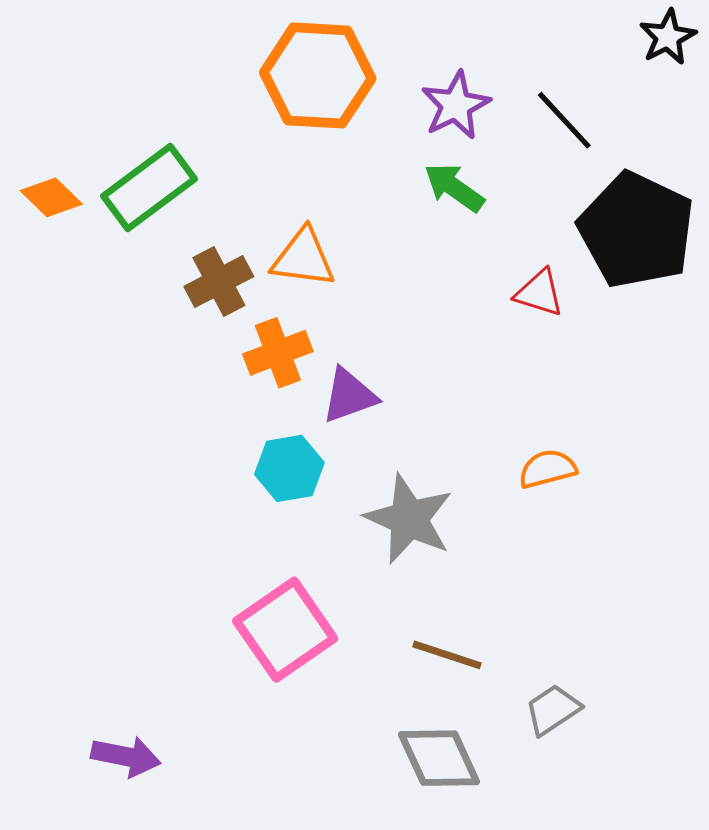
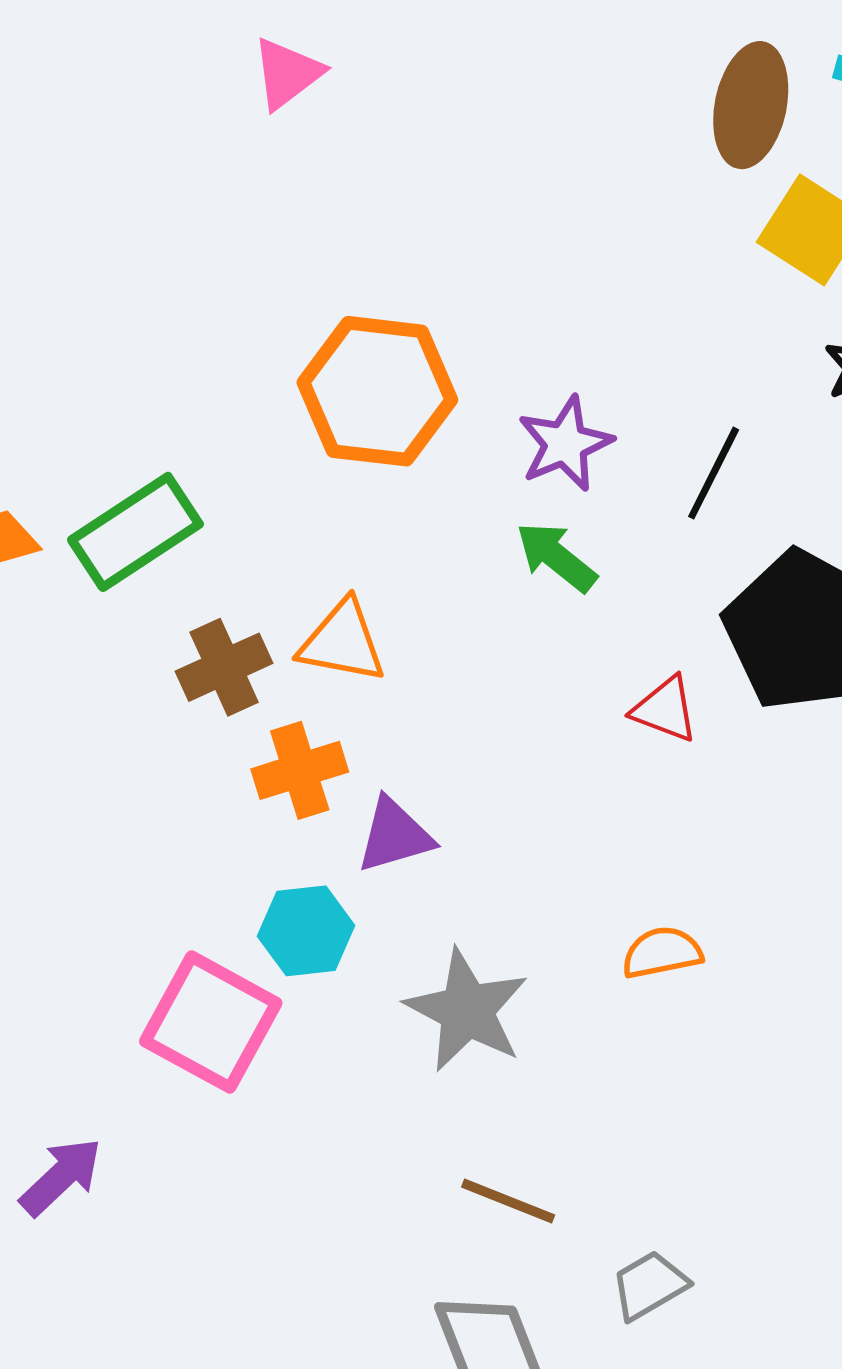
black line: (564, 120) -> (714, 473), turned 66
pink square: (285, 630) -> (211, 1022), moved, turned -30
purple arrow: (126, 756) -> (61, 1177), moved, turned -58

